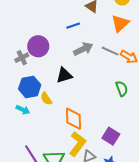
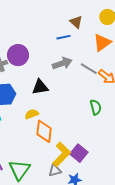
blue line: (73, 26) -> (63, 37), moved
yellow semicircle: (46, 99) -> (32, 114), moved, turned 96
yellow L-shape: (78, 144) -> (62, 154), moved

